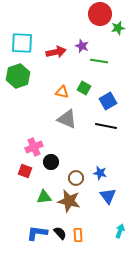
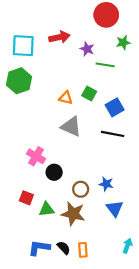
green star: (118, 28) -> (123, 43), moved
red arrow: (56, 52) -> (59, 37), moved
pink cross: (34, 147) -> (36, 156), turned -36
red square: (25, 171) -> (26, 198), moved

